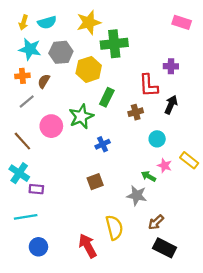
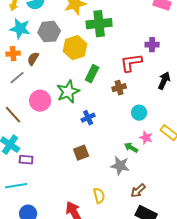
red L-shape: (149, 85) -> (131, 63), turned 85
black arrow: (171, 105) -> (164, 81), moved
yellow semicircle: (114, 228) -> (99, 196), size x0.7

